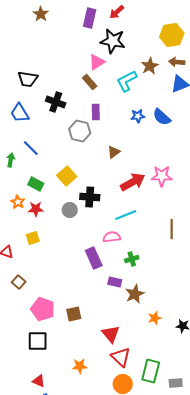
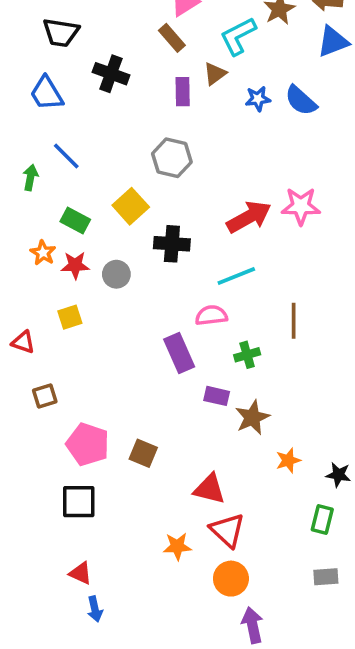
gray hexagon: (80, 131) -> (172, 158), moved
brown triangle: (114, 152) -> (215, 74), moved
gray circle: (70, 210) -> (116, 274), moved
brown line: (172, 229) -> (294, 321), moved
brown square: (19, 282) -> (45, 396), turned 32
brown square: (74, 314) -> (143, 453), turned 35
red triangle: (111, 334) -> (209, 489), turned -36
orange star: (80, 366) -> (177, 546), moved
green rectangle: (151, 371) -> (322, 519), moved, size x0.7

